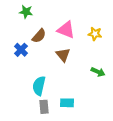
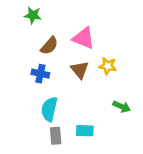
yellow star: (95, 34) -> (108, 66), moved
blue cross: (21, 50) -> (40, 74), moved, turned -32
green arrow: (98, 72) -> (122, 107), moved

